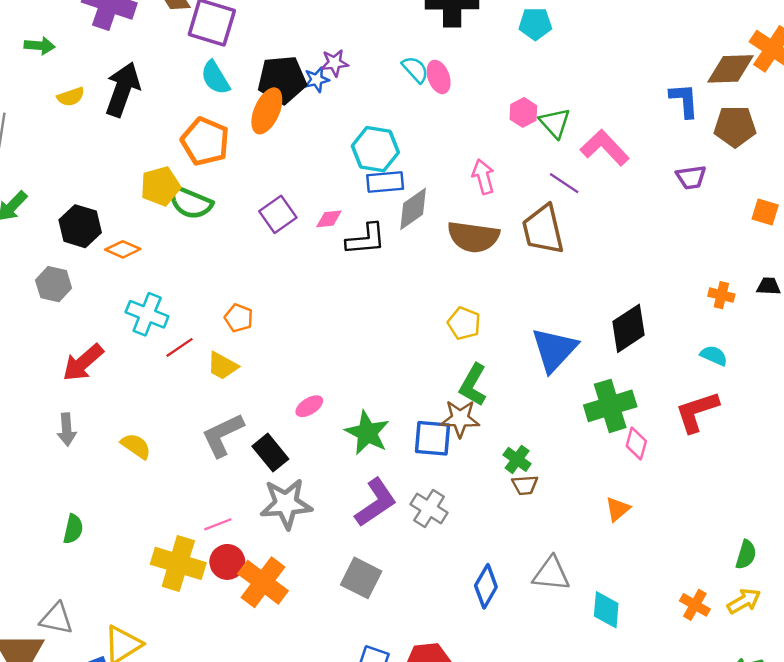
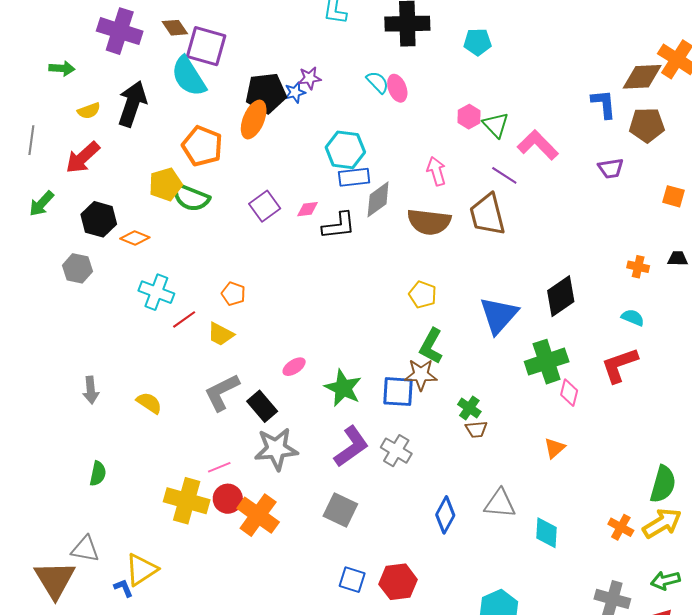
cyan semicircle: (215, 78) -> (189, 76), moved, size x1.4
red arrow: (83, 363) -> (83, 157), moved
green semicircle: (746, 555) -> (663, 484), size x1.5
yellow arrow: (744, 601) -> (662, 523), size x1.4

